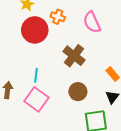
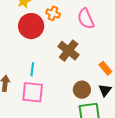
brown circle: (78, 92) -> (82, 90), moved
pink square: (36, 99) -> (33, 92), turned -30

